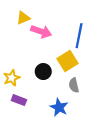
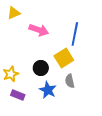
yellow triangle: (23, 18) -> (14, 13), moved
blue star: (59, 107) -> (48, 90), moved

